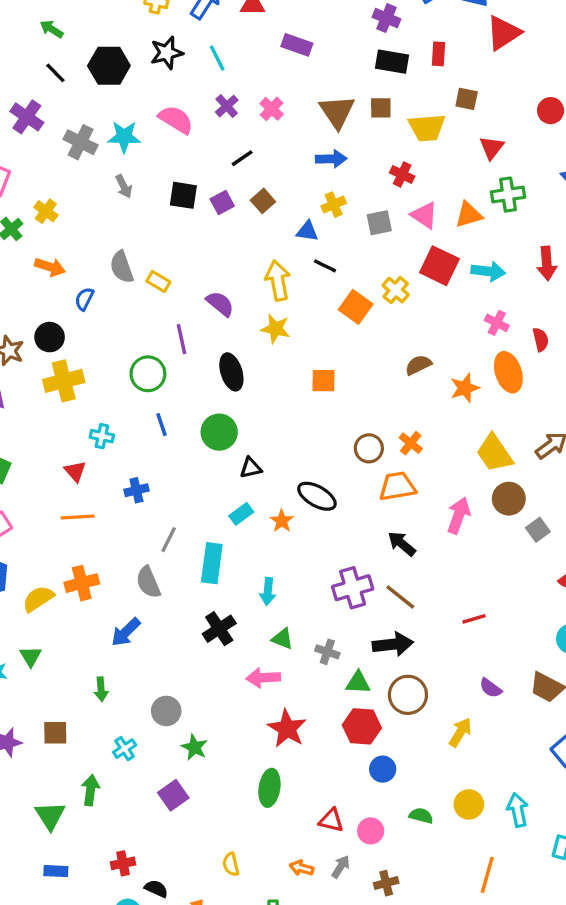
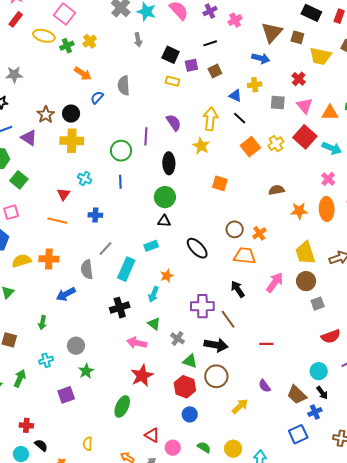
yellow rectangle: (158, 281) -> (172, 81), moved, turned -32
green circle: (219, 432) -> (165, 197), moved
orange star: (282, 521) -> (167, 276), moved

